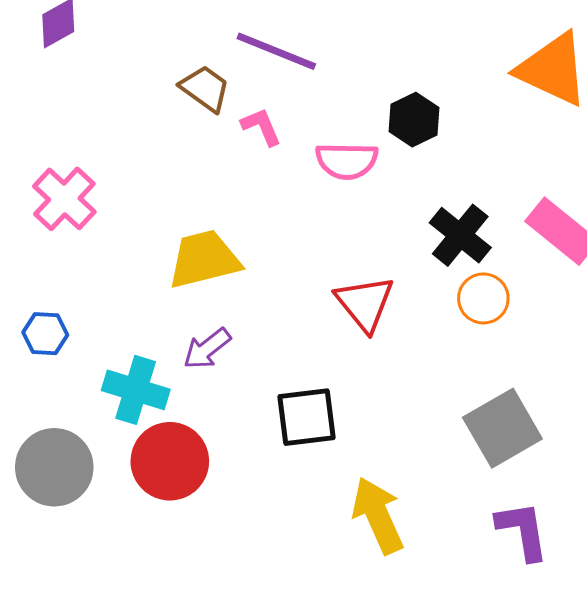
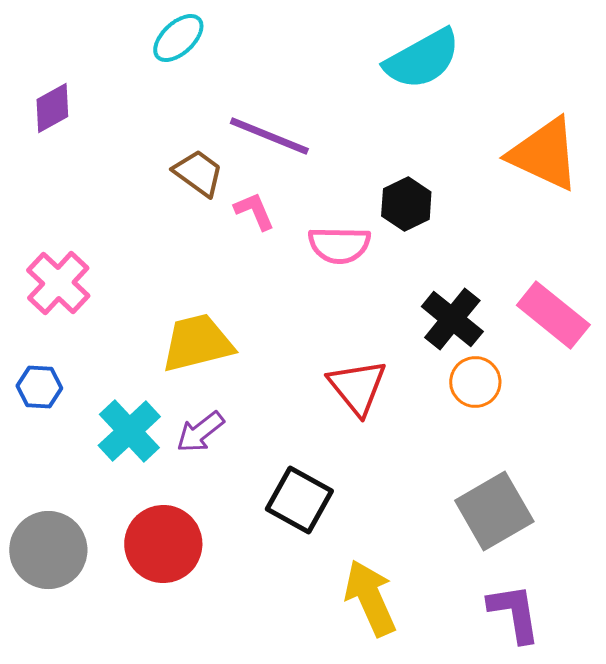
blue hexagon: (45, 334) -> (39, 387), moved
cyan cross: (136, 390) -> (129, 431), moved, turned 30
black square: (306, 417) -> (299, 500), turned 36

